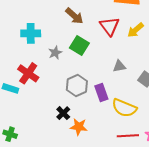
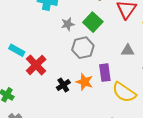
red cross: (28, 73) -> (36, 65), moved
gray hexagon: (77, 85) -> (83, 48), moved
orange star: (79, 127) -> (84, 82), moved

